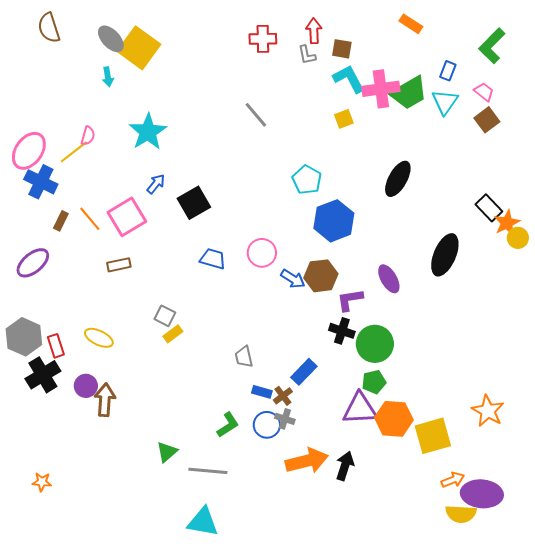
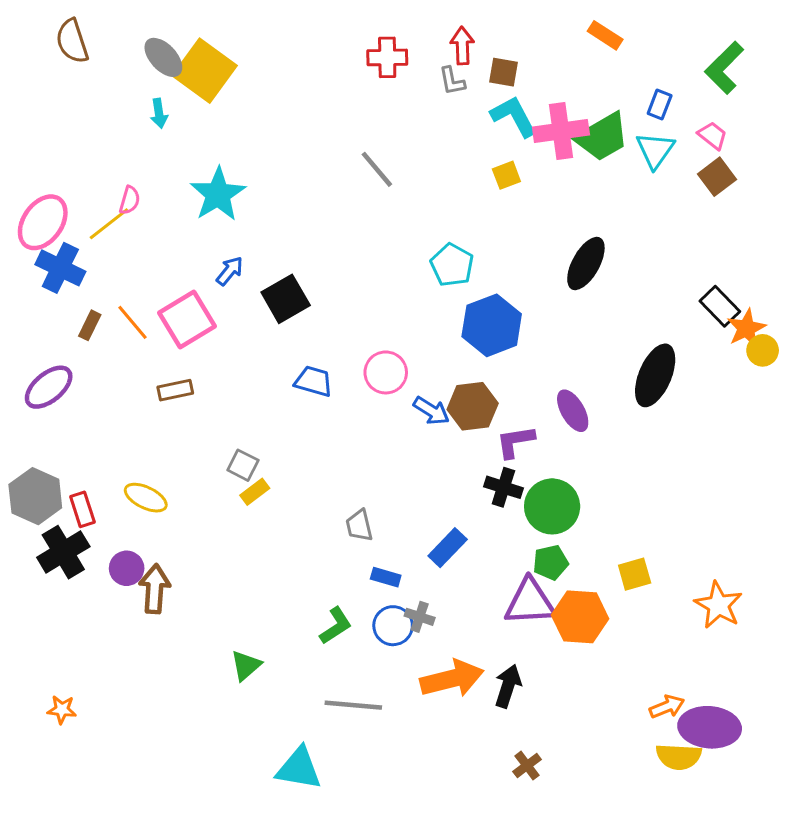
brown cross: (283, 396) -> (527, 766), moved
yellow square: (433, 436) -> (635, 574), moved, size x0.6
gray line: (208, 471) -> (353, 705), moved

